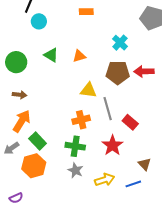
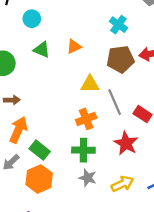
cyan circle: (39, 21) -> (32, 19), moved

